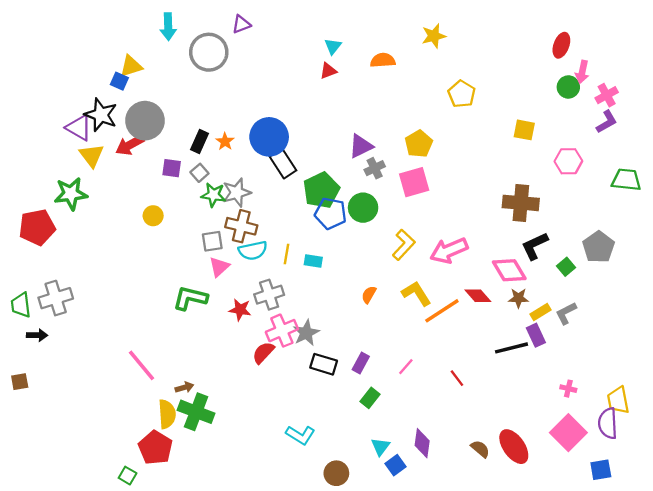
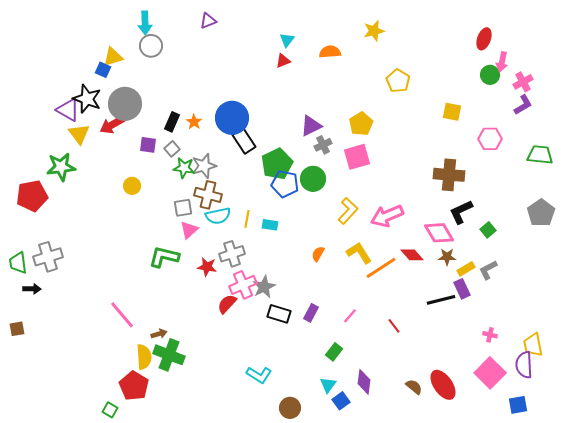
gray circle: (209, 52) -> (151, 46), moved, size x0.7
gray pentagon: (598, 247) -> (541, 213), moved
green rectangle: (370, 398) -> (334, 352), moved

